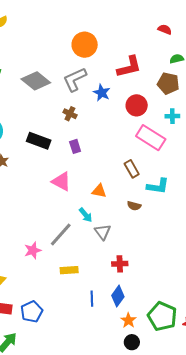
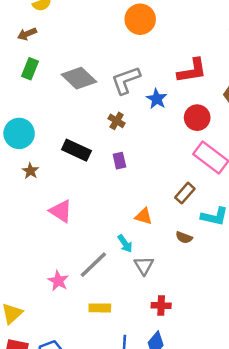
orange circle: (85, 45) -> (140, 19), moved
brown rectangle: (132, 169) -> (185, 193), turned 66
pink triangle: (61, 181) -> (61, 211), moved
pink star: (33, 250) -> (58, 281), turned -30

